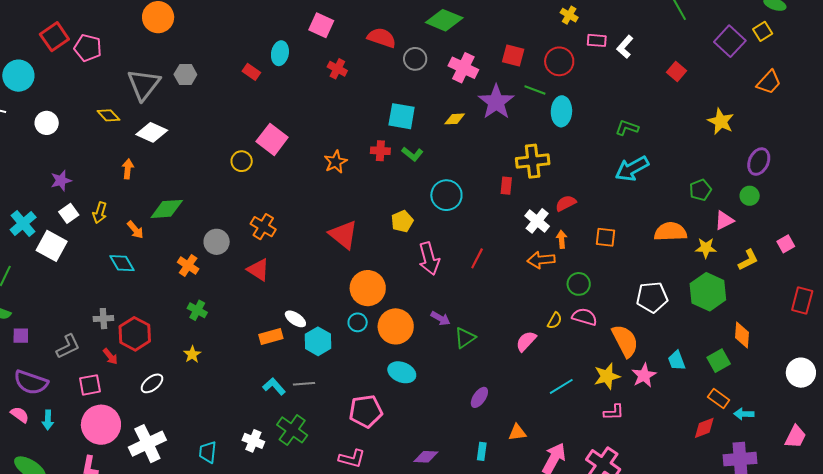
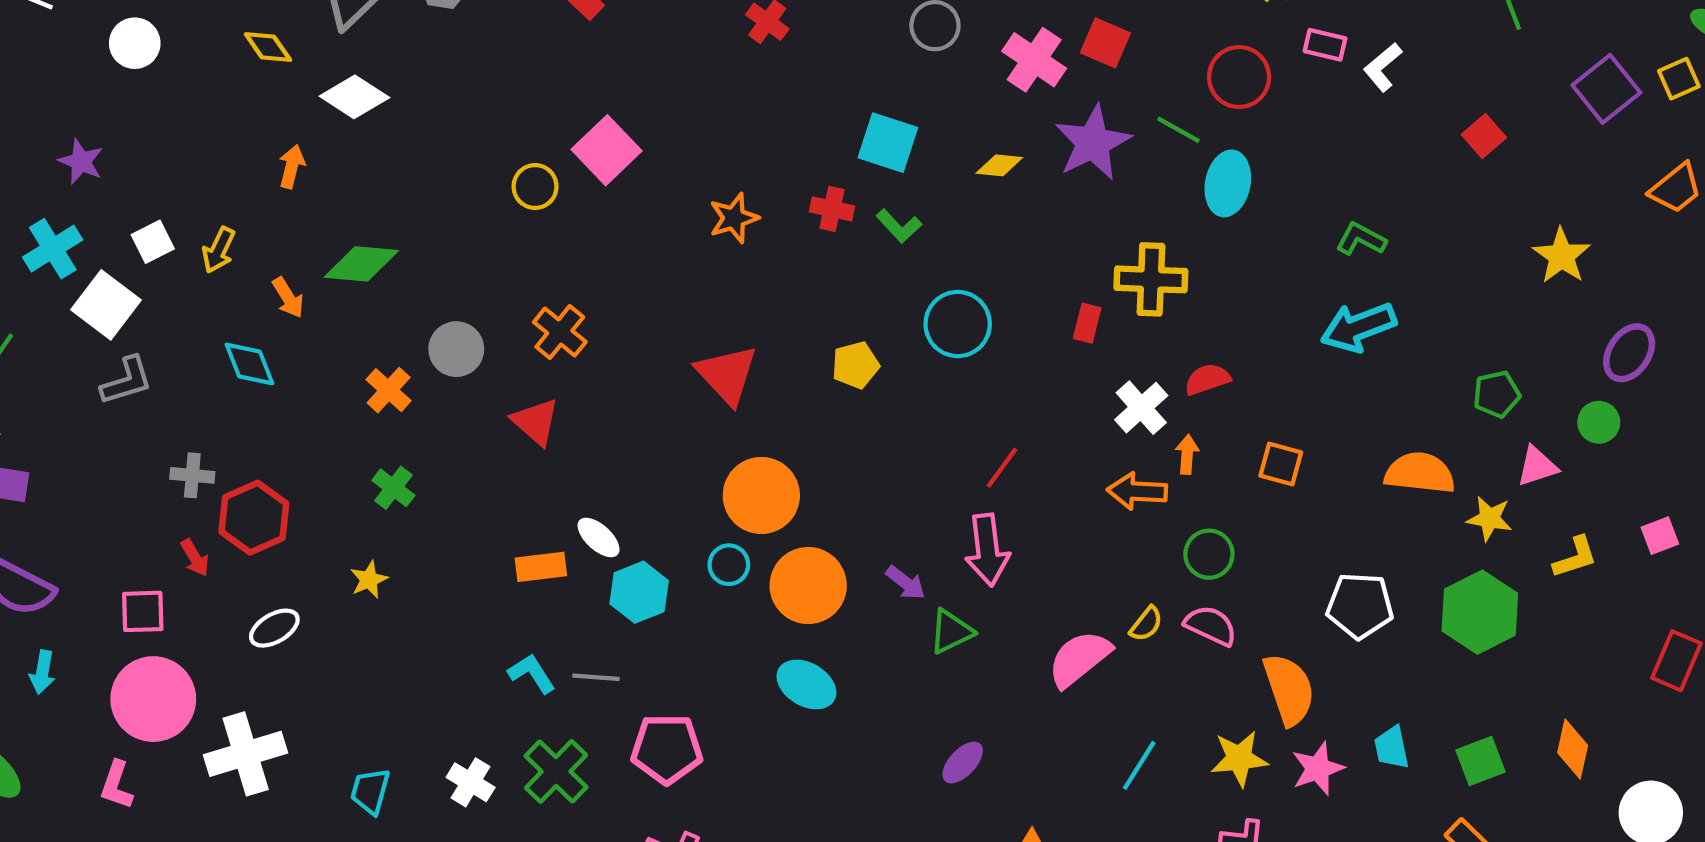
red square: (513, 55) -> (1105, 43), moved
purple star: (61, 181) -> (81, 161), moved, turned 30
pink arrow: (429, 259) -> (987, 550), moved
orange diamond: (742, 335) -> (1573, 749), moved
pink semicircle: (526, 341) -> (1079, 659), size x1.4
gray L-shape: (68, 346) -> (127, 381), moved
cyan line: (561, 386) -> (1139, 765), turned -35
pink pentagon: (366, 411) -> (667, 749), moved

